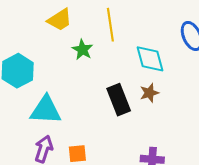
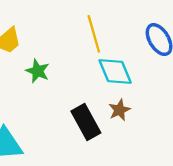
yellow line: (110, 25) -> (94, 34), moved

